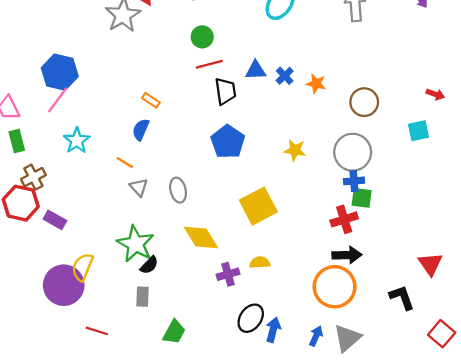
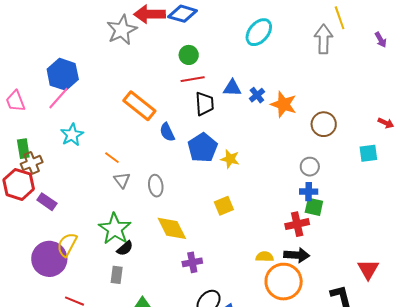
orange star: (316, 84) -> (284, 104), size x1.5
orange rectangle: (151, 100) -> (139, 106), size x2.0
blue semicircle: (141, 130) -> (167, 132), moved, turned -54
green rectangle: (17, 141) -> (23, 149), moved
yellow star: (295, 150) -> (230, 159), moved
gray circle: (353, 152) -> (310, 167), size x0.6
yellow square: (258, 206) -> (224, 206), size x0.6
yellow semicircle: (260, 262) -> (265, 257), moved

